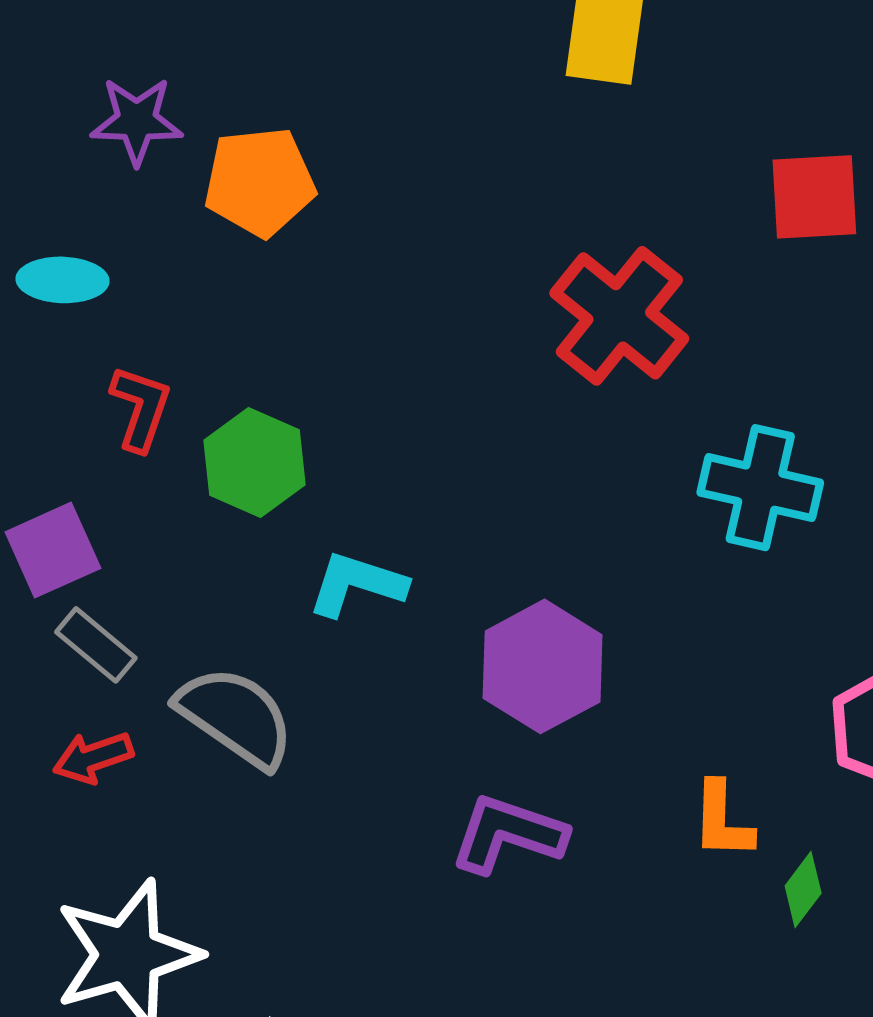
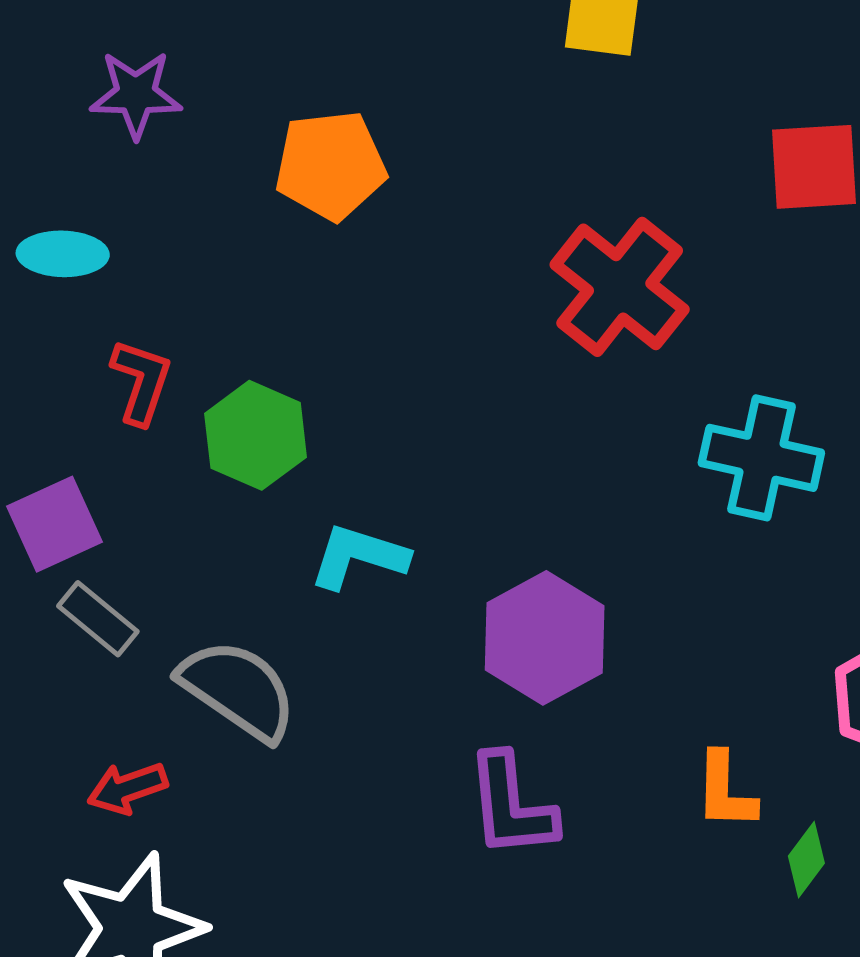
orange pentagon: (260, 182) -> (330, 165), moved
red arrow: (93, 757) -> (127, 788), moved
purple L-shape: (508, 834) -> (511, 806), turned -114

